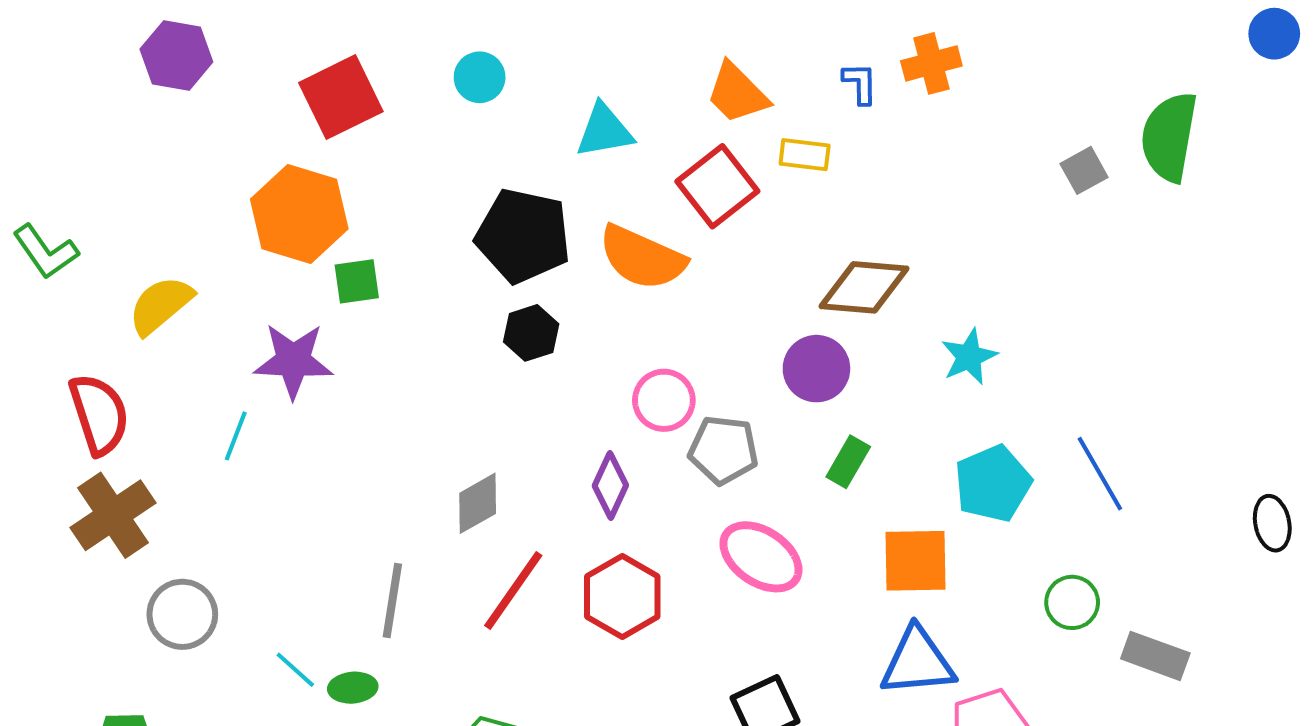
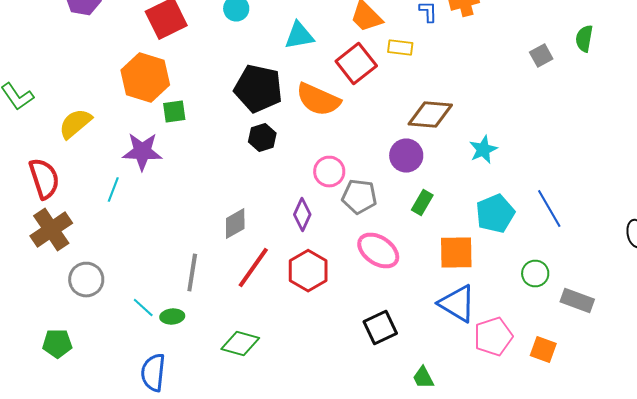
green semicircle: (1169, 137) -> (584, 38), size x0.6
blue triangle: (918, 662) -> (457, 304), turned 36

